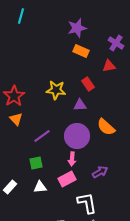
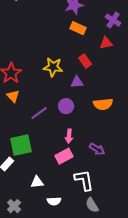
orange semicircle: (106, 127) -> (103, 104), turned -48
purple circle: (77, 136) -> (66, 106), moved, size x0.6
green square: (36, 163) -> (21, 145), moved, size x1.6
purple arrow: (100, 172) -> (97, 149), turned 63
white triangle: (40, 187) -> (37, 182), moved

